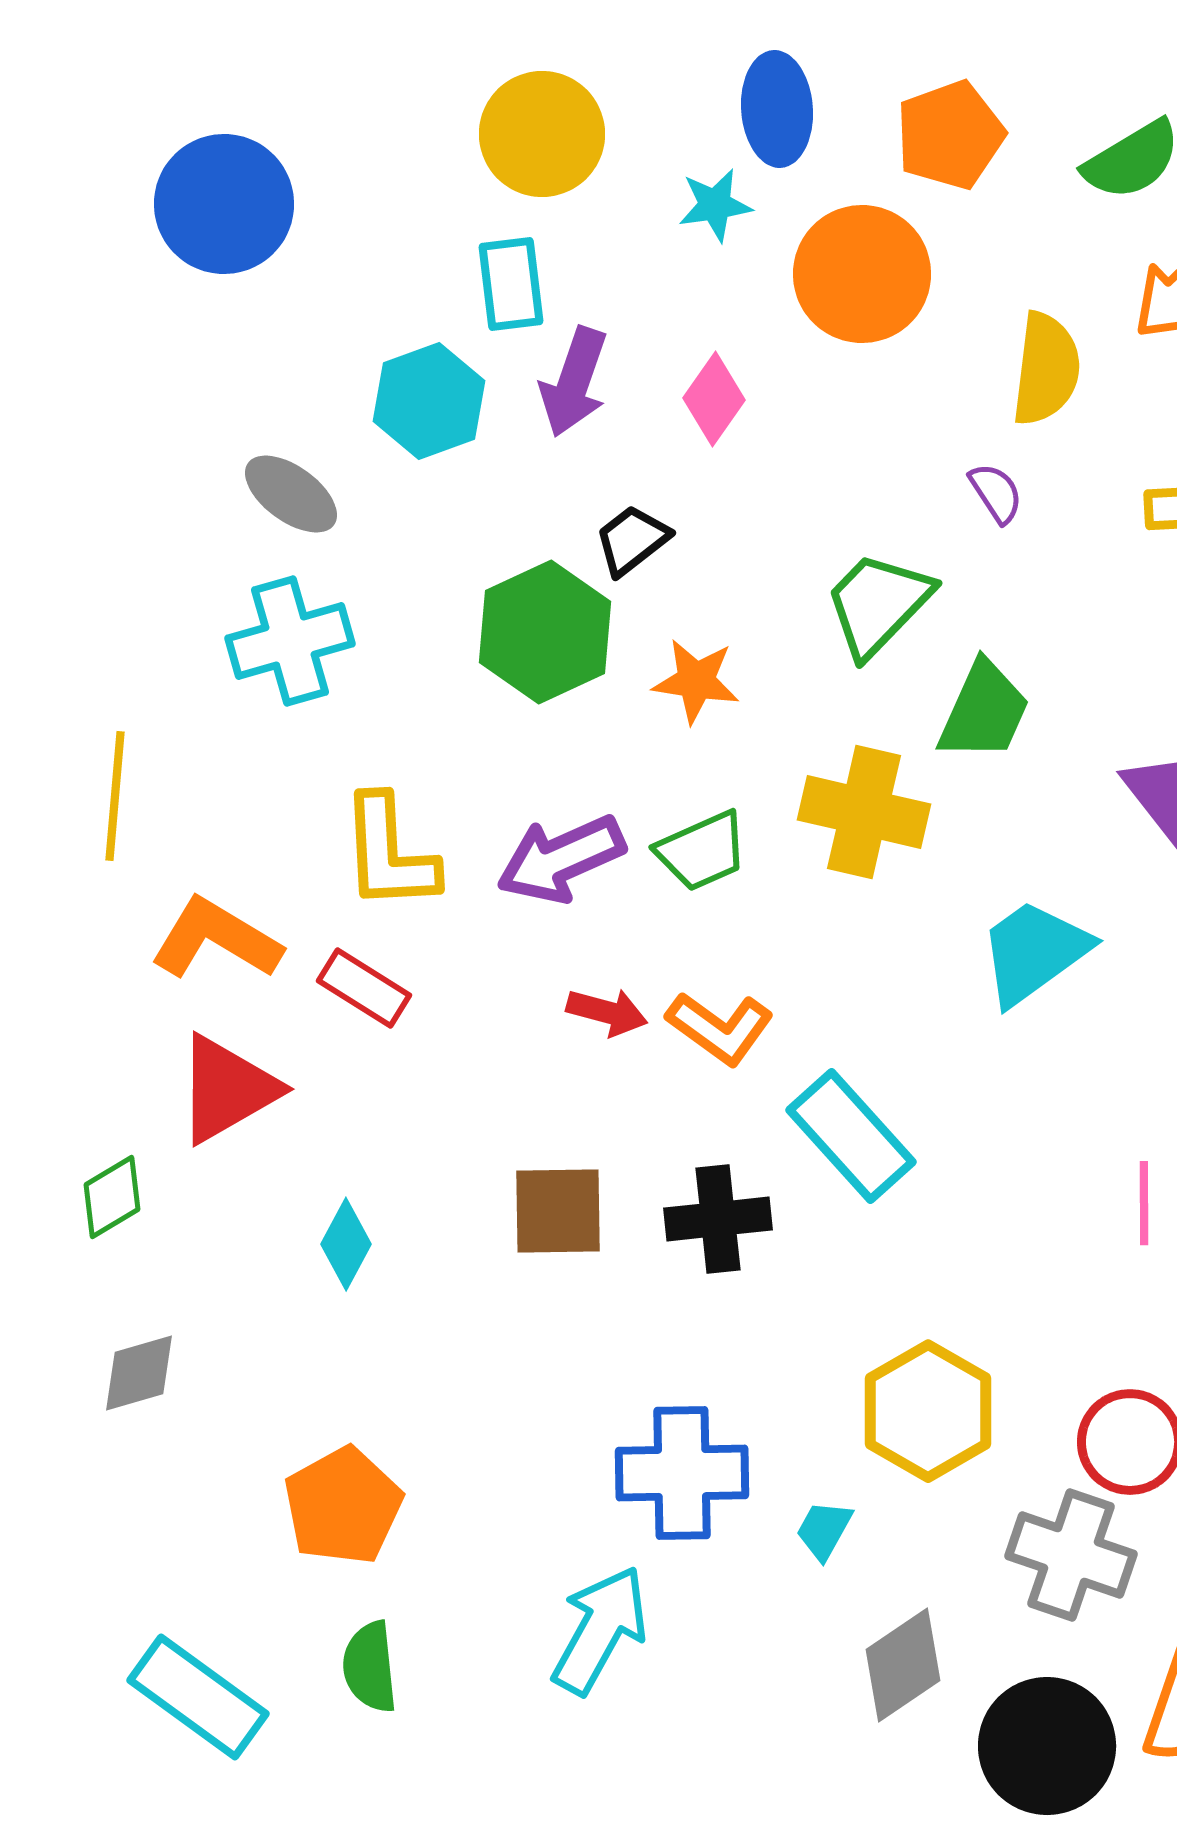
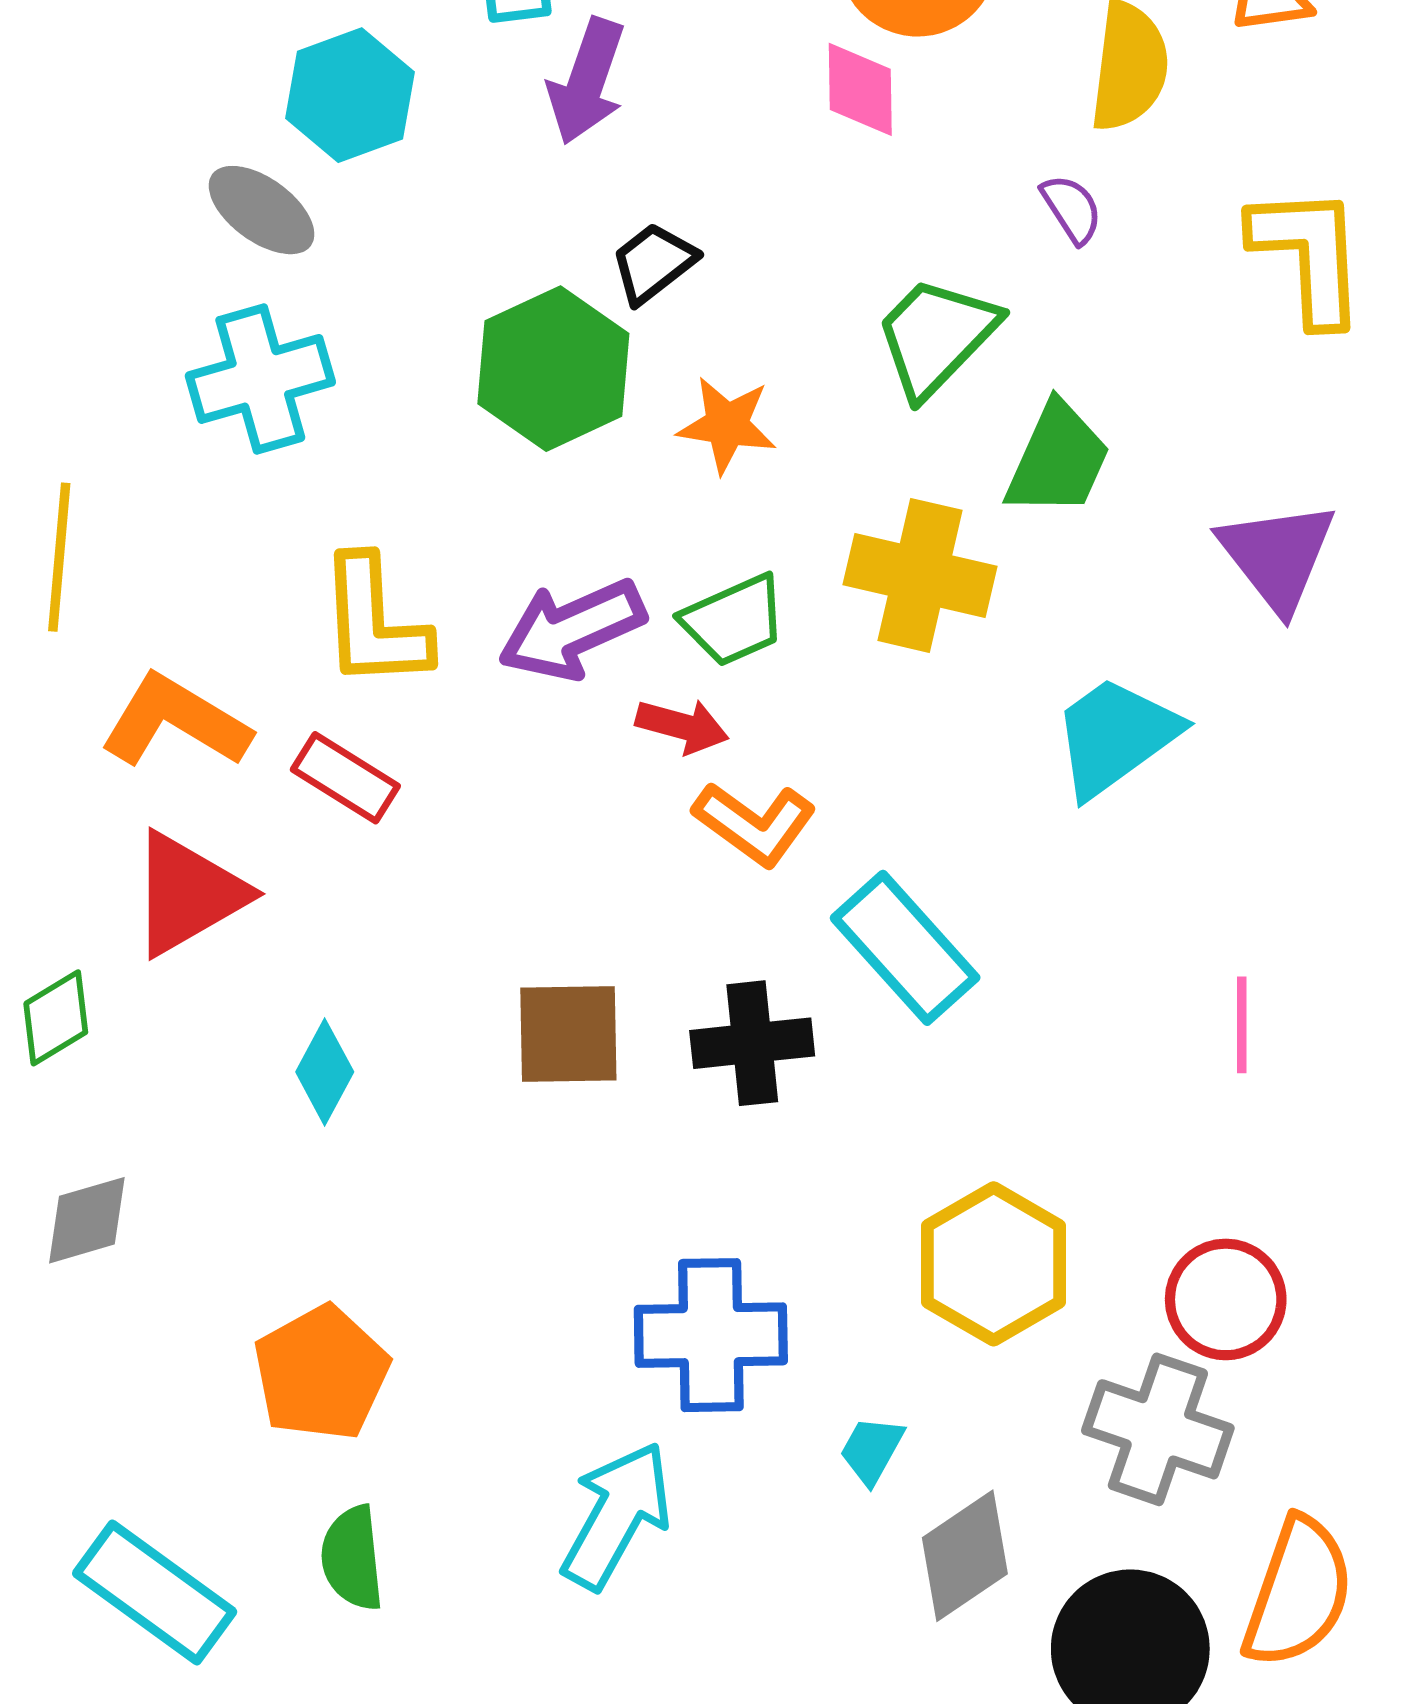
pink diamond: (714, 399) -> (860, 89), moved, turned -36
cyan hexagon: (429, 401) -> (350, 95), moved
red arrow: (607, 1012) -> (682, 726), moved
cyan trapezoid: (824, 1530) -> (872, 1450), moved

